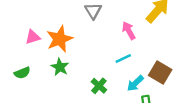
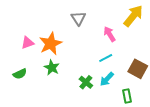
cyan arrow: (135, 83) -> (107, 79), moved

